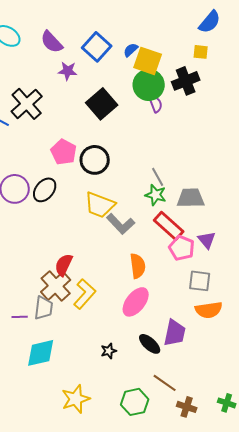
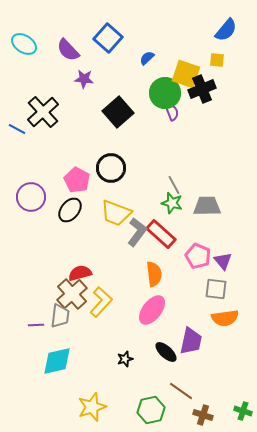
blue square: (97, 47) -> (108, 38), moved
yellow square: (148, 61) -> (186, 74), moved
pink pentagon: (64, 152) -> (77, 180), moved
black ellipse: (45, 190) -> (70, 210), moved
gray L-shape: (121, 224) -> (137, 232), turned -100
red rectangle: (169, 226) -> (161, 234), moved
purple triangle: (207, 240) -> (223, 261), moved
red semicircle: (64, 265) -> (80, 273), turned 50

